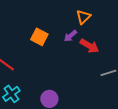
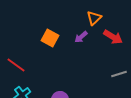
red arrow: (89, 46) -> (113, 37), moved

